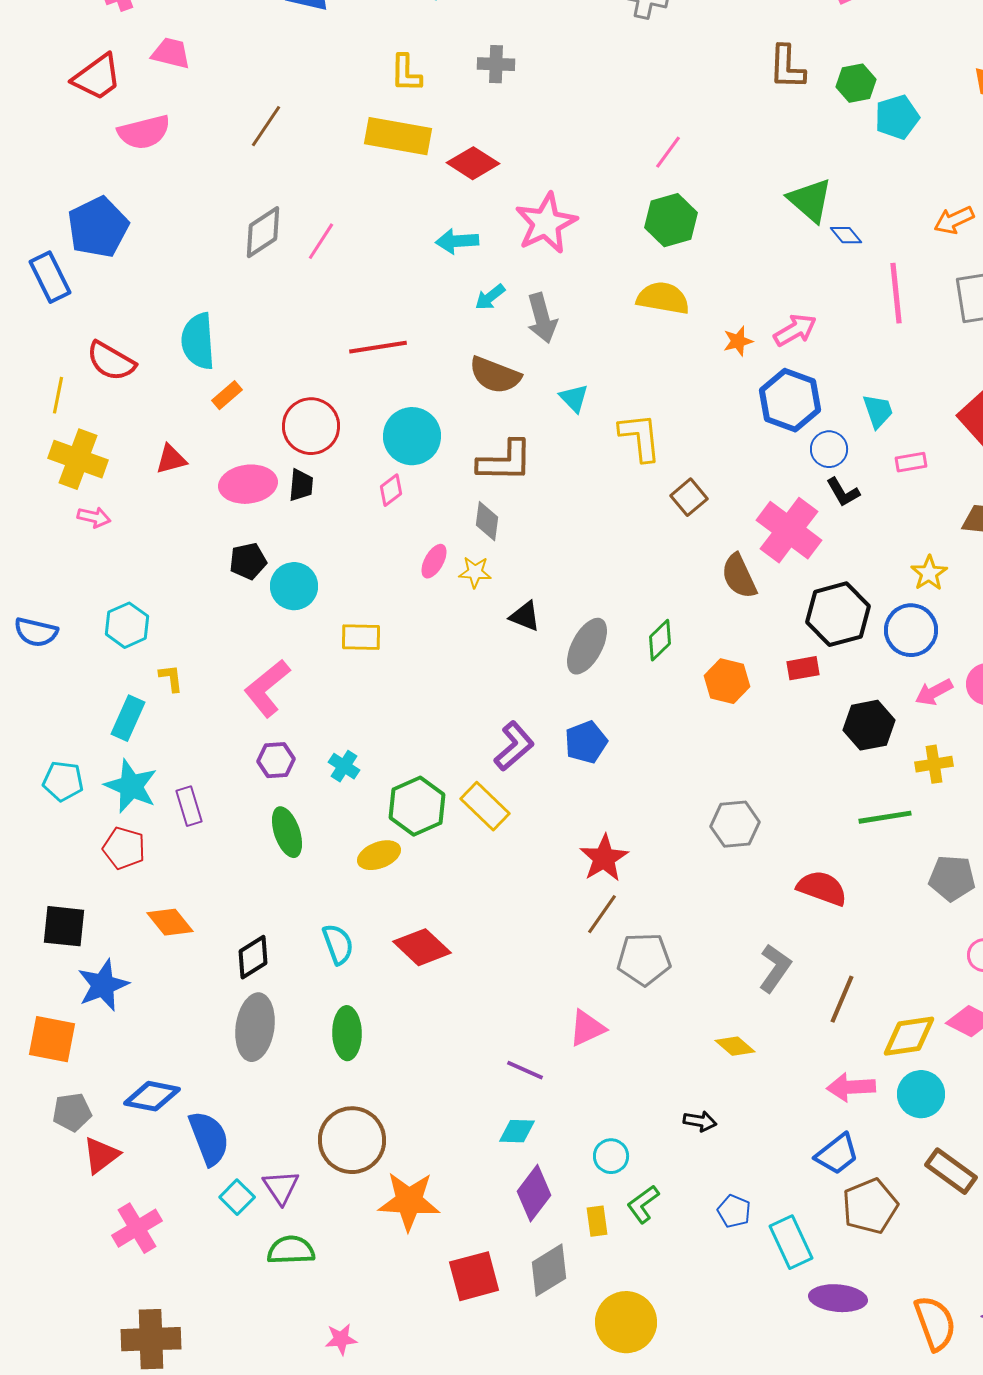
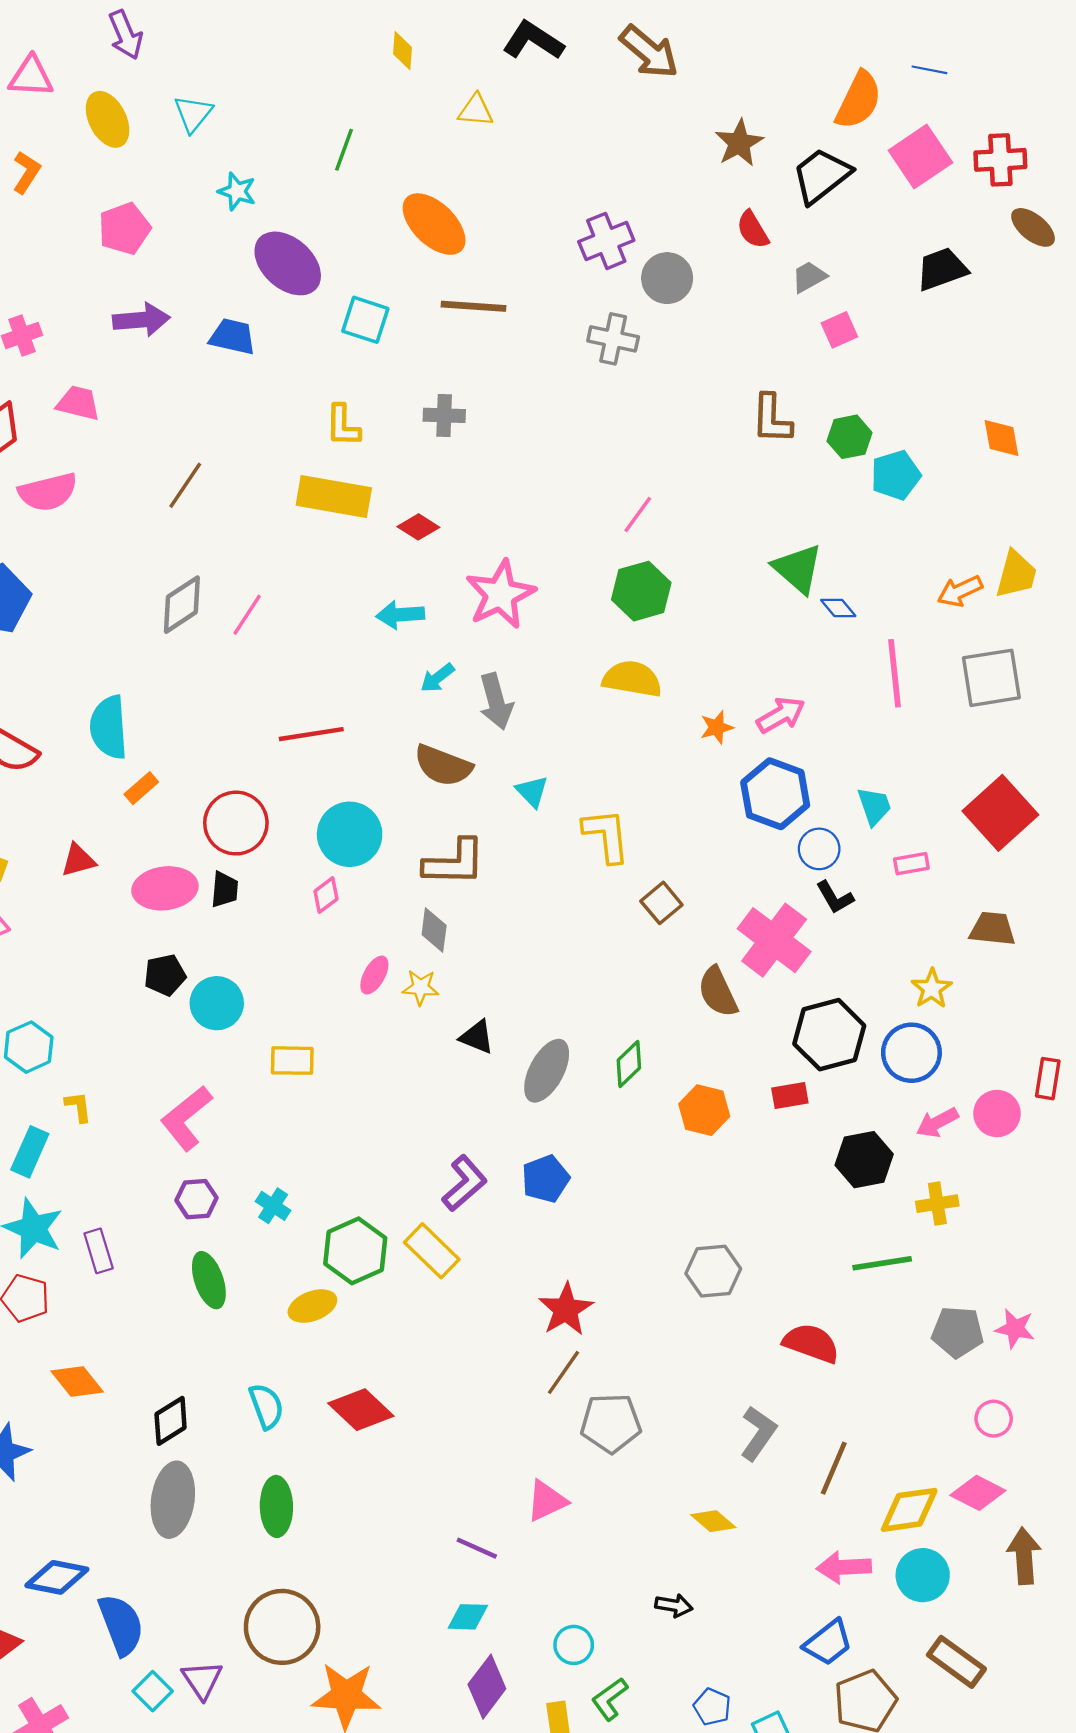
red diamond: (473, 163) -> (418, 527), size x0.7

